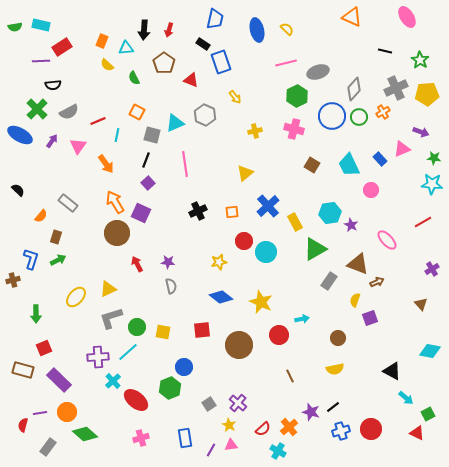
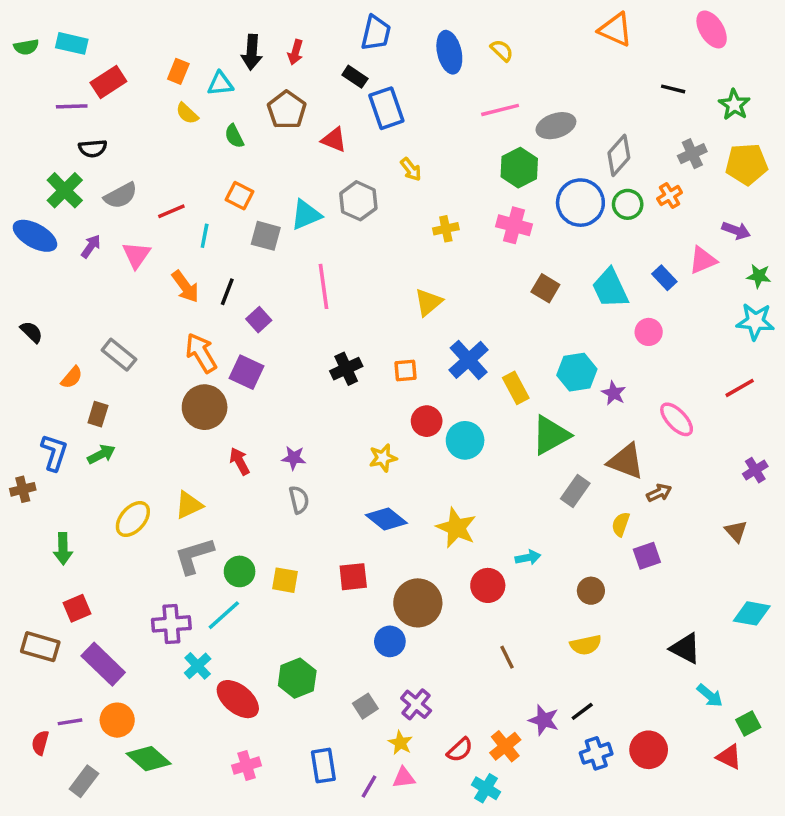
gray cross: (396, 88) -> (692, 154), size x0.7
black line: (146, 160) -> (227, 292), moved
blue circle: (184, 367) -> (390, 641), moved

